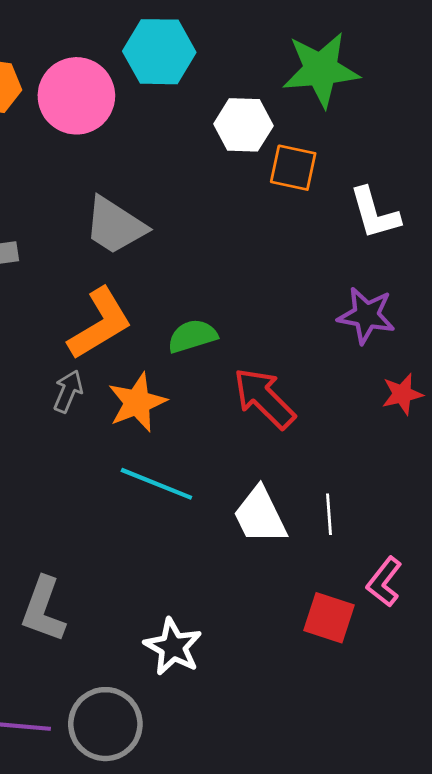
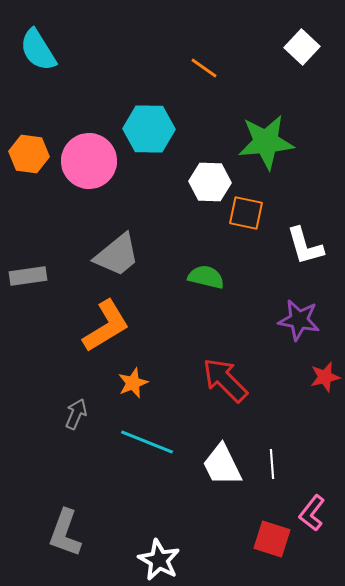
gray trapezoid: (115, 226) -> (117, 255), turned -72
green semicircle: (192, 336) -> (206, 277), moved, turned 30
gray arrow: (68, 391) -> (76, 414), moved
orange star: (137, 402) -> (133, 383), size x0.7

